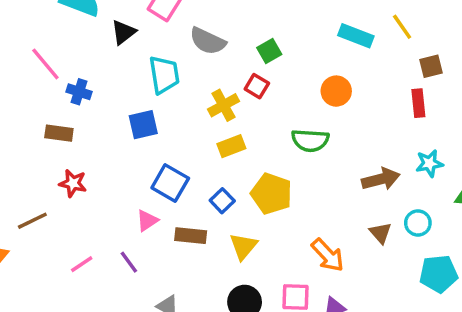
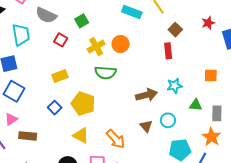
brown square: (431, 66) -> (175, 30), turned -32
red square: (257, 86) -> (61, 40), moved
yellow cross: (224, 105) -> (96, 47), moved
blue square: (170, 183) -> (14, 91), moved
brown rectangle: (191, 236) -> (28, 136), moved
yellow triangle: (243, 246) -> (81, 135), moved, turned -42

